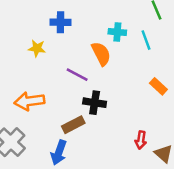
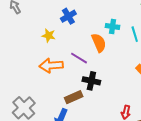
blue cross: (60, 22) -> (68, 16), turned -35
orange arrow: (29, 101) -> (51, 65), moved

